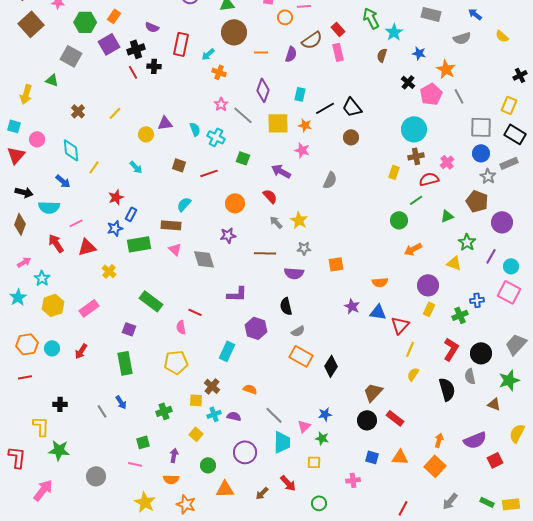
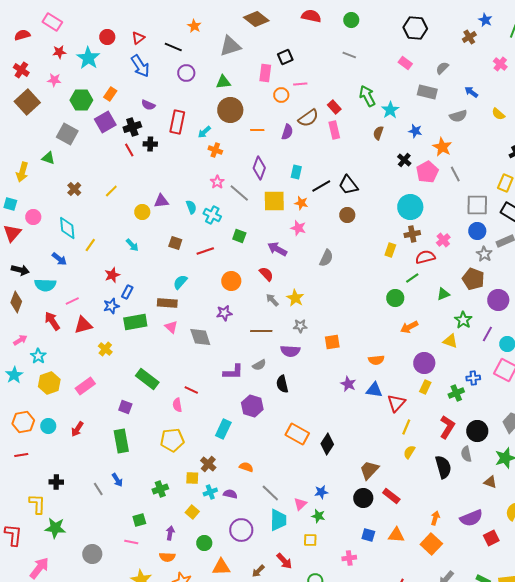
gray semicircle: (298, 331) -> (259, 365), moved

